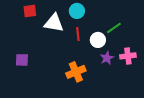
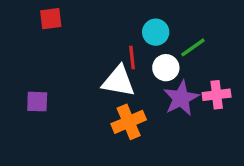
cyan circle: (77, 11) -> (156, 32), moved
white triangle: (54, 23) -> (118, 81), moved
purple star: (107, 58) -> (181, 98), size x1.5

